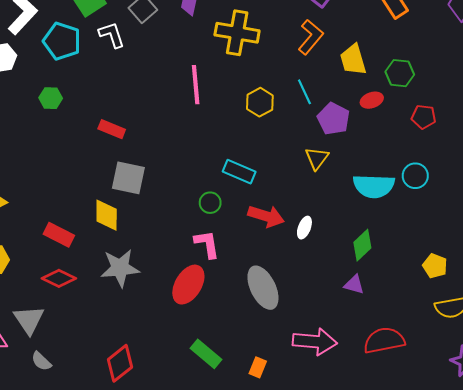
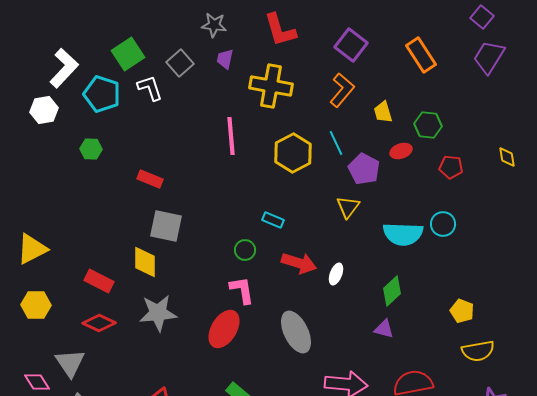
yellow trapezoid: (353, 60) -> (383, 112), size x0.7
yellow hexagon: (260, 102) -> (293, 153), size x1.4
cyan rectangle: (239, 172) -> (273, 220), size x0.7

